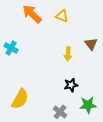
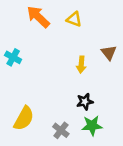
green star: (88, 105) -> (92, 126), moved
gray cross: (60, 112) -> (61, 130), moved

